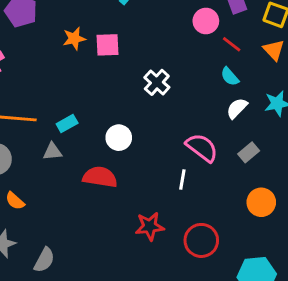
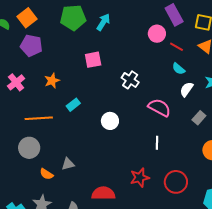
orange star: (74, 39) -> (52, 81), moved
cyan rectangle: (67, 124) -> (73, 105), moved
pink semicircle: (202, 148) -> (159, 108), moved
gray triangle: (52, 152) -> (68, 164), moved
red semicircle: (100, 177) -> (103, 193), moved

